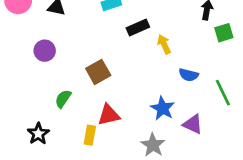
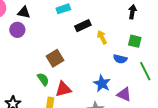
green square: (224, 33) -> (135, 41), moved, turned 32
purple circle: (45, 51) -> (17, 30), moved
green semicircle: (63, 99) -> (43, 79), moved, turned 112

